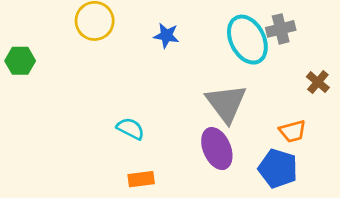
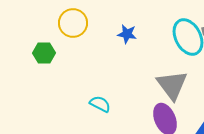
green hexagon: (20, 61) -> (44, 53), moved

